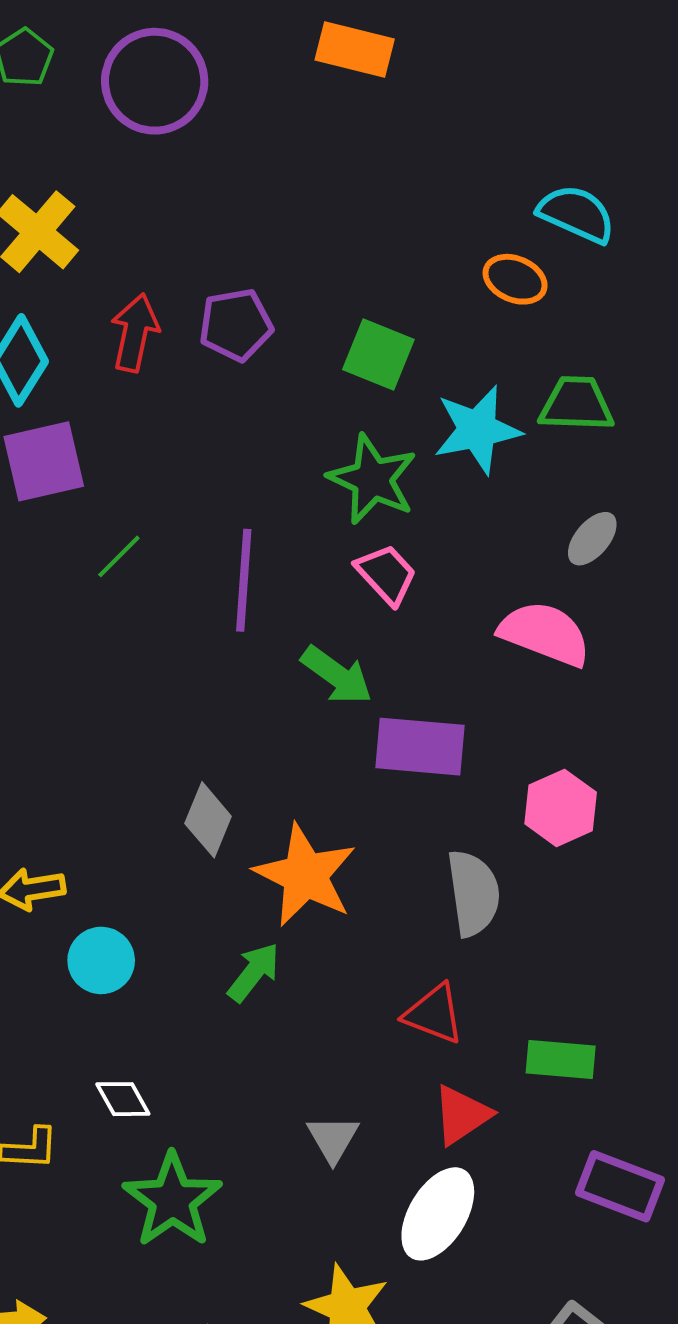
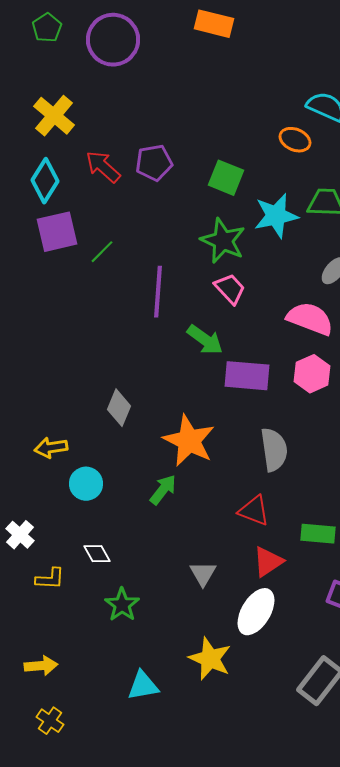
red arrow: (135, 333) -> (103, 167), turned -60
green line: (119, 556) -> (102, 252), moved
pink hexagon: (561, 808) -> (312, 374), moved
gray diamond: (208, 820) -> (119, 408), moved
green star: (172, 1200) -> (122, 605), size x0.7

